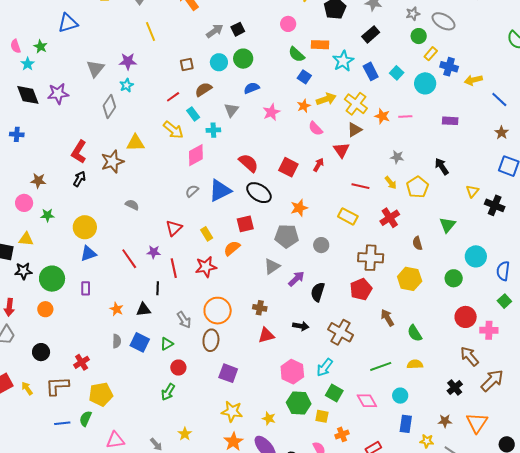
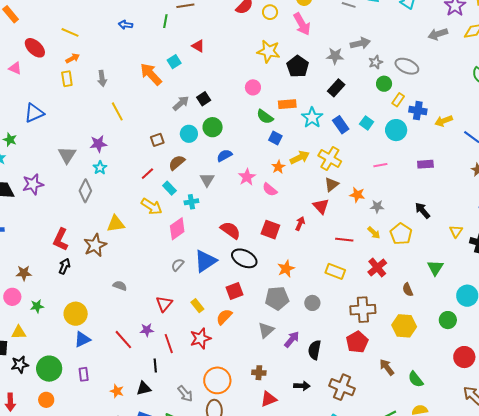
orange star: (382, 116) -> (357, 195), moved
pink semicircle: (316, 129) -> (270, 190), moved

